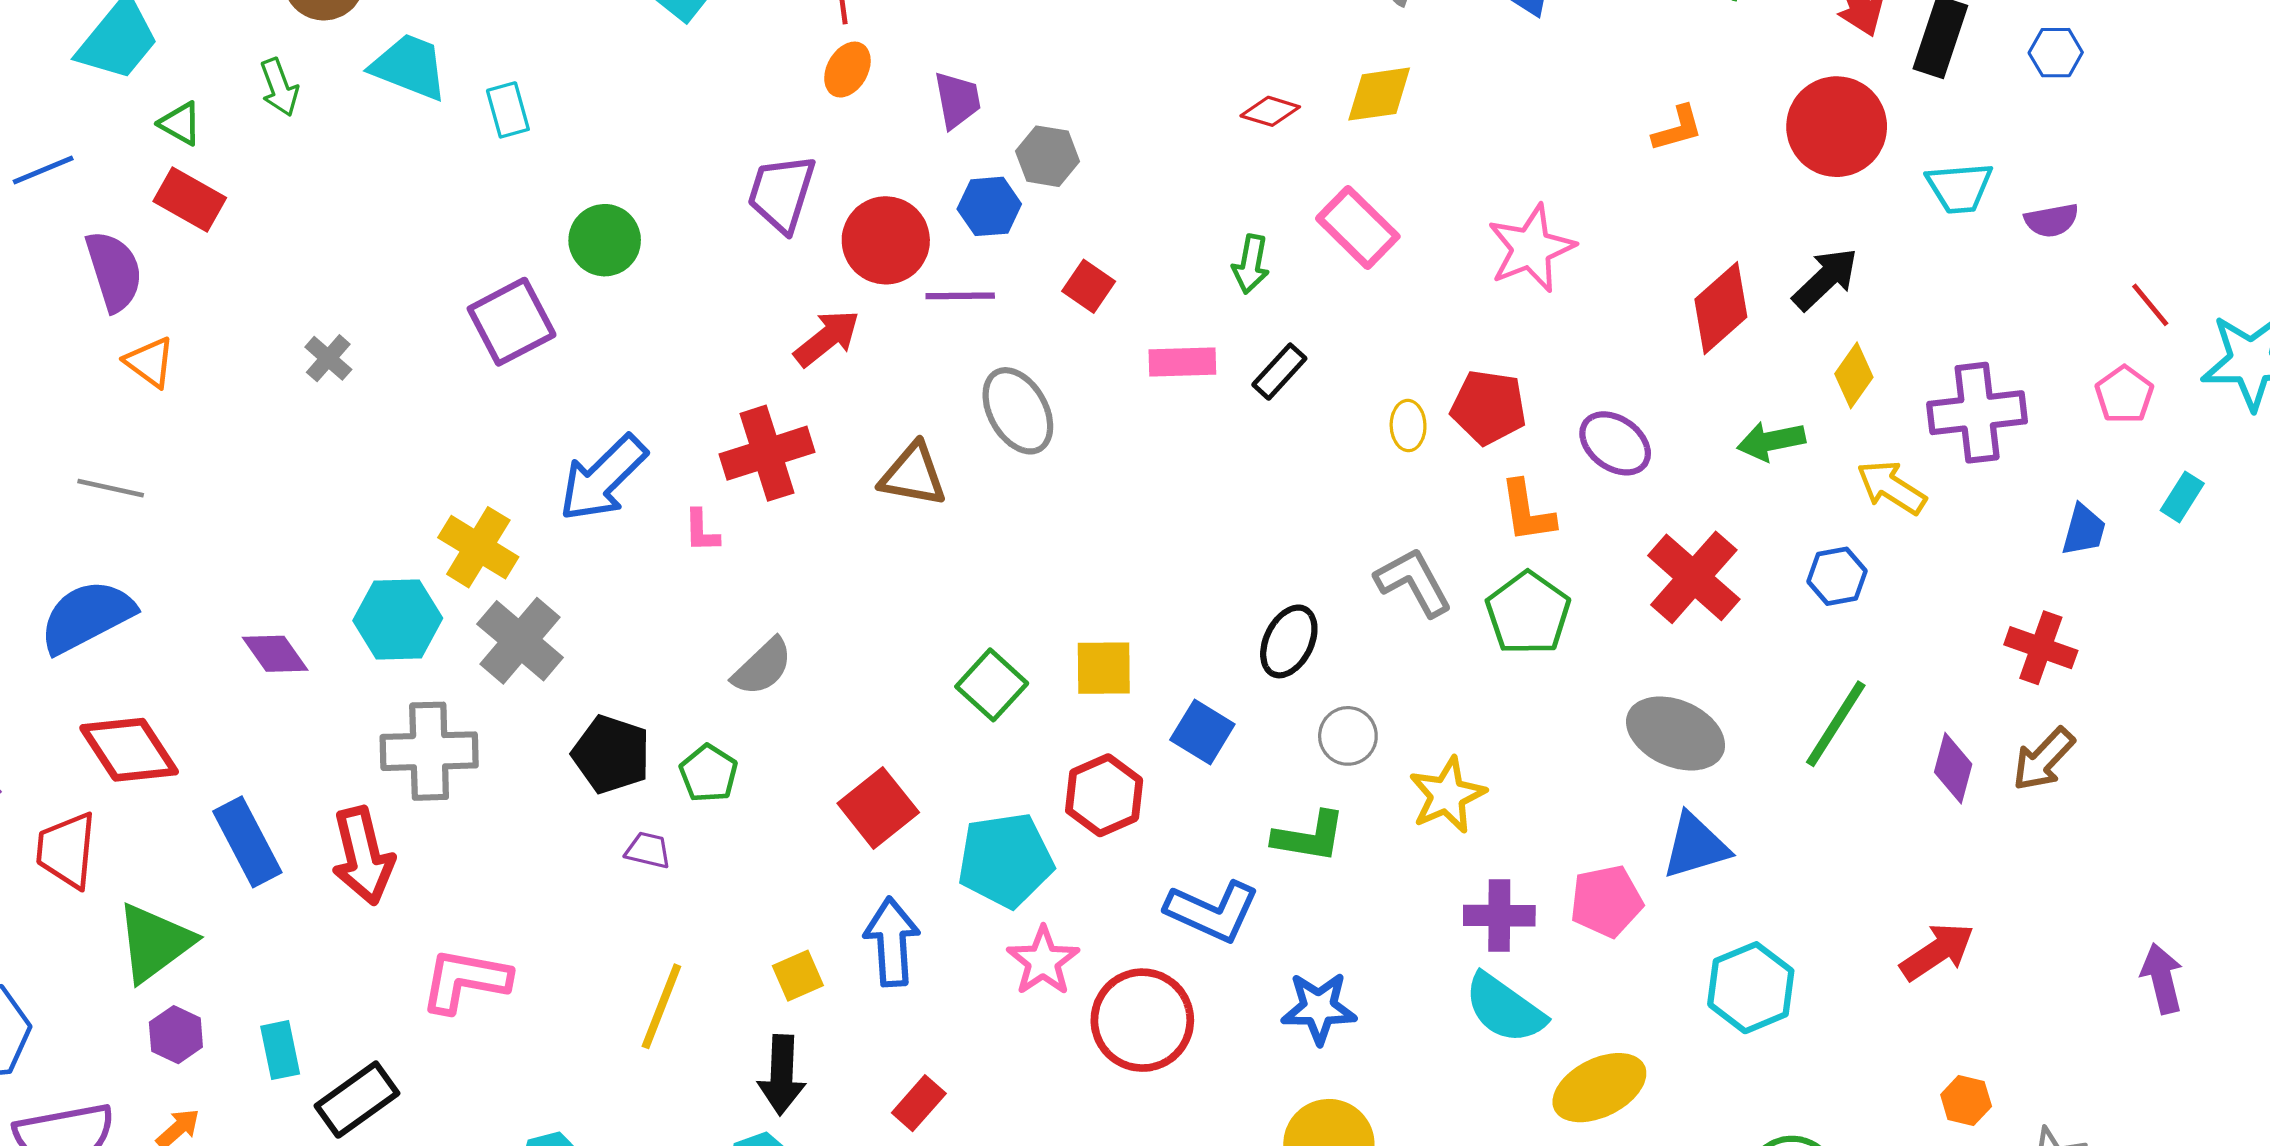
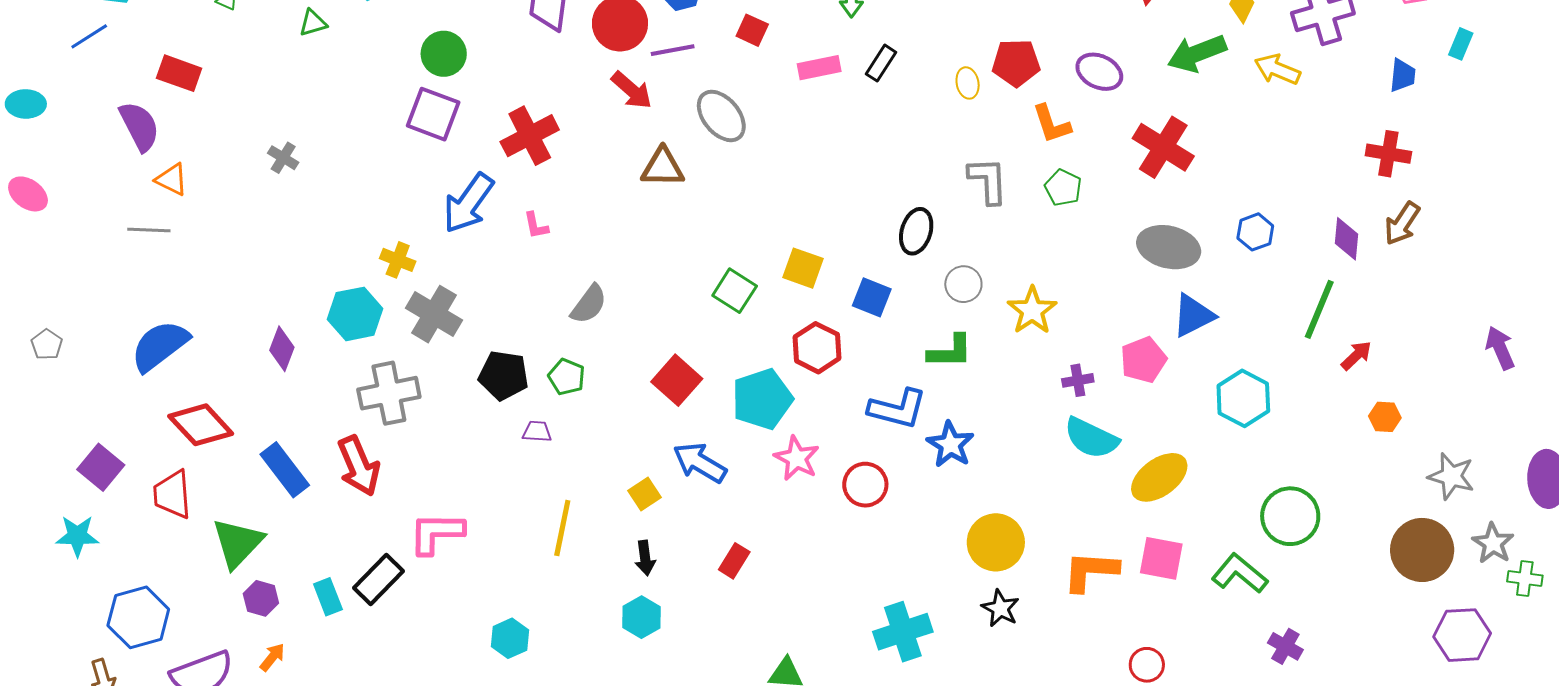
green triangle: (180, 123) -> (313, 23), moved, turned -36
blue line: (43, 170) -> (89, 36), moved
purple square: (512, 322) -> (433, 114), moved, turned -32
red arrow: (827, 338) -> (632, 90), moved, turned 90
green arrow: (1771, 441) -> (1197, 53), size x1.4
red cross: (767, 453) -> (530, 136), moved
gray line: (111, 488) -> (149, 230), moved
yellow cross: (478, 547) -> (398, 260), size x0.7
blue hexagon: (1837, 576) -> (1255, 232), moved
gray L-shape: (1414, 582) -> (988, 180), turned 36
green pentagon: (1528, 613) -> (1063, 188), size x0.7
purple diamond: (275, 654) -> (282, 349), turned 66
yellow square: (1104, 668) -> (803, 268), turned 30
green line: (1836, 724) -> (1319, 309), moved
purple cross: (1499, 916) -> (1078, 380), size x0.7
blue arrow: (892, 942) -> (700, 463), turned -46
red arrow: (1937, 952) -> (1356, 356), size x0.7
blue star: (1319, 1008) -> (950, 444), moved, turned -30
red circle: (1142, 1020) -> (865, 485), size x0.7
black arrow: (782, 1075) -> (645, 558), size x0.7
black rectangle: (357, 1100) -> (379, 579), moved
orange hexagon: (1966, 1100) -> (1385, 417), moved

